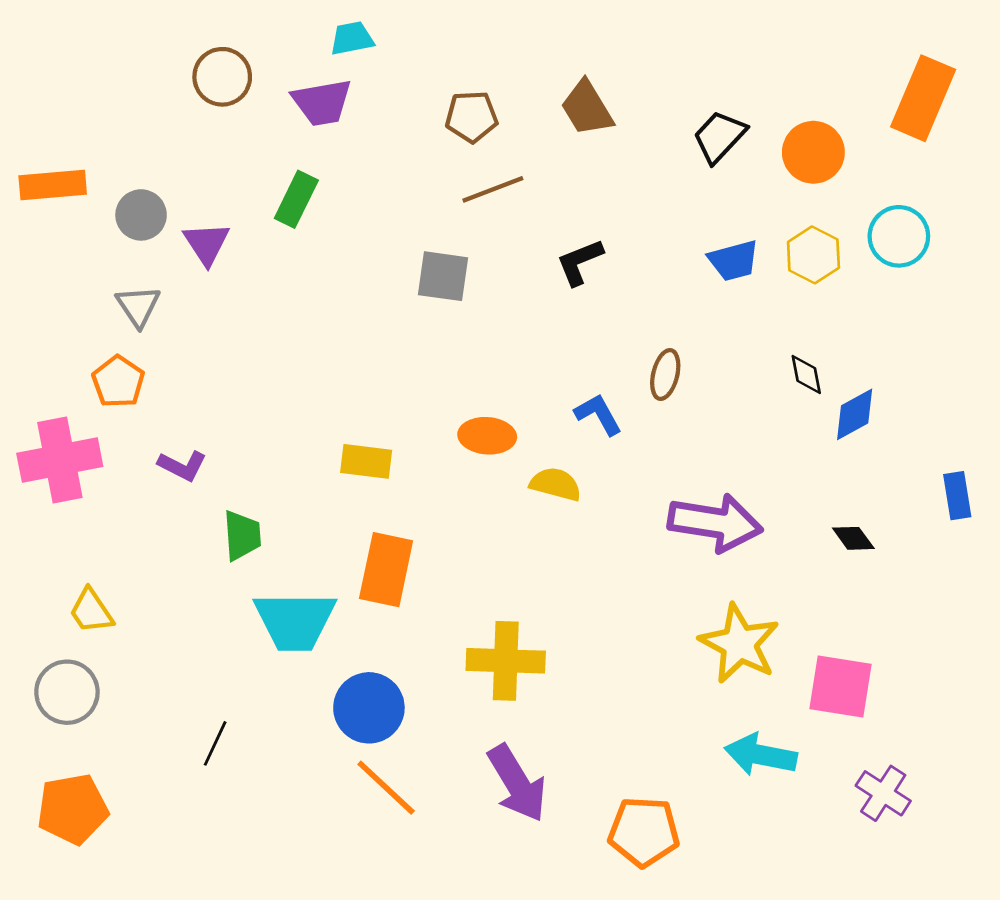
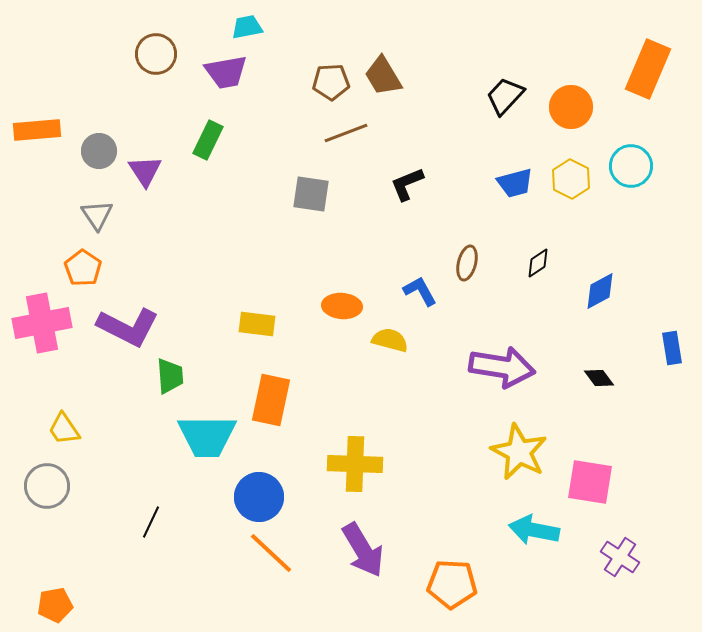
brown trapezoid: (587, 108) -> (383, 76), moved
black diamond: (806, 375) -> (538, 263), moved, turned 68
purple L-shape: (182, 466) -> (128, 327), size x1.8
orange pentagon: (73, 809) -> (55, 605), moved, size x0.7

